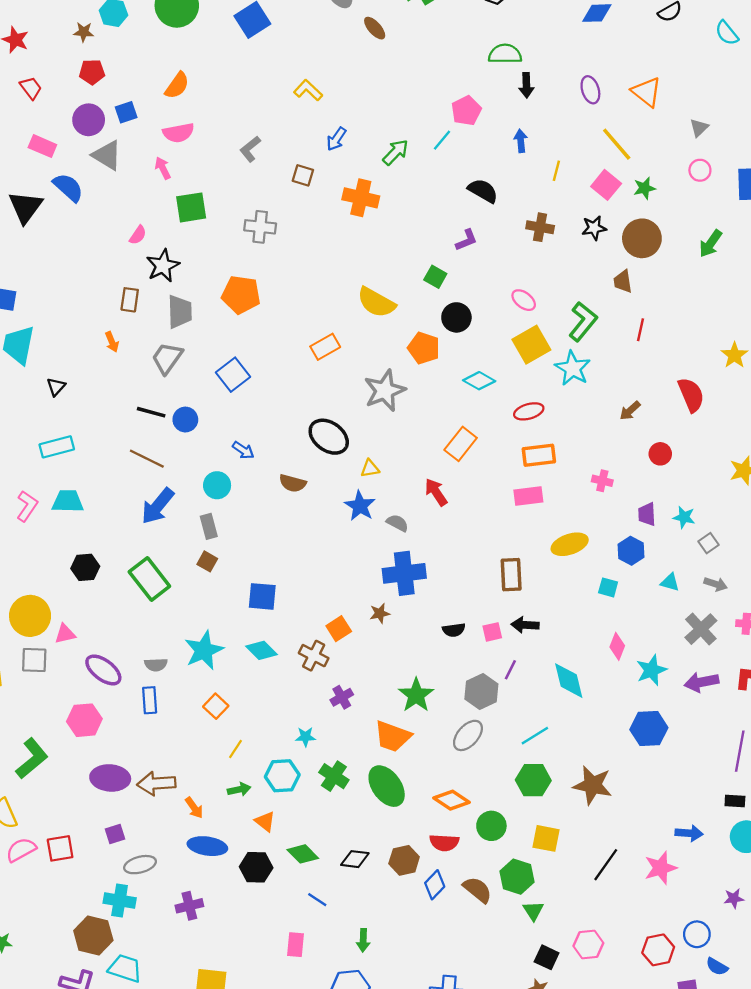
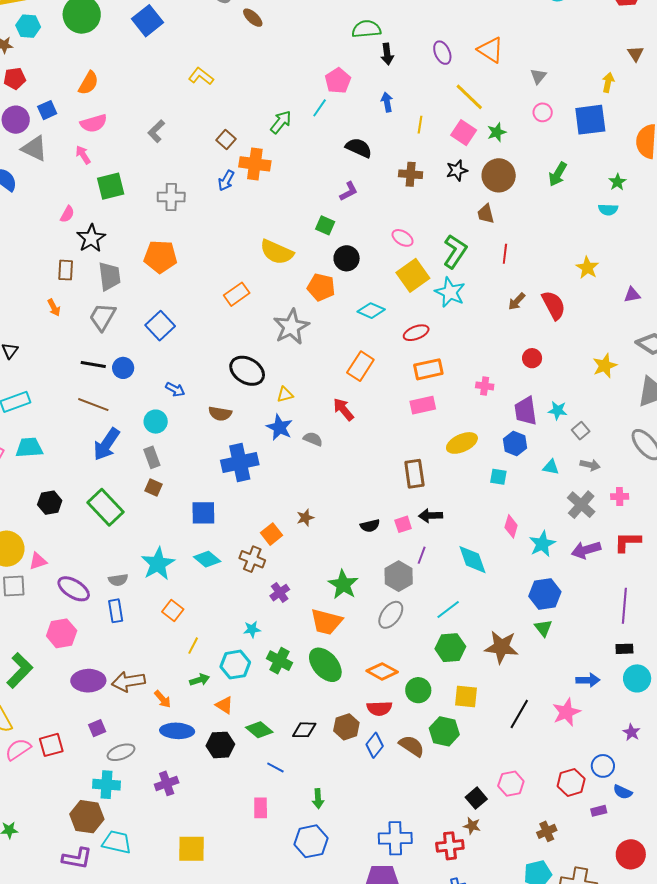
blue arrow: (336, 139) -> (226, 181), moved
brown square: (303, 175) -> (226, 140), moved, turned 30
brown arrow: (630, 411) -> (517, 301), moved
purple trapezoid: (647, 514) -> (526, 411), size x1.4
blue cross: (404, 573) -> (240, 463), moved
purple star: (734, 898) -> (632, 732), turned -30
green triangle: (533, 911) -> (543, 628), moved
black square: (547, 957) -> (476, 798), turned 30

